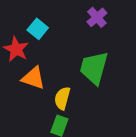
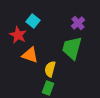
purple cross: (97, 17) -> (78, 23), moved

